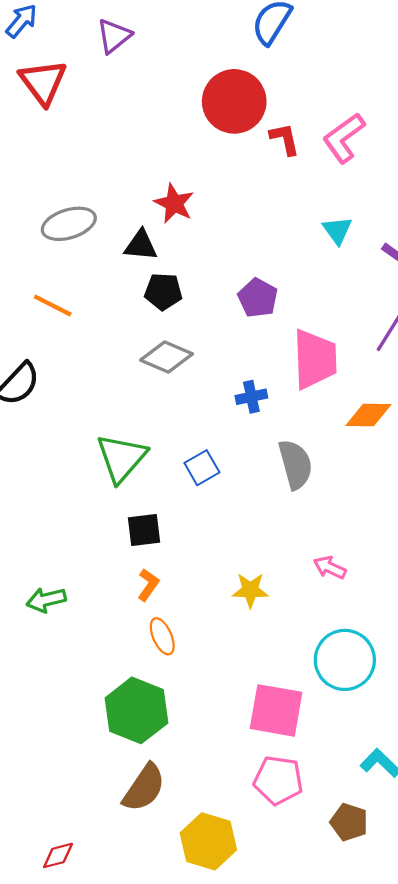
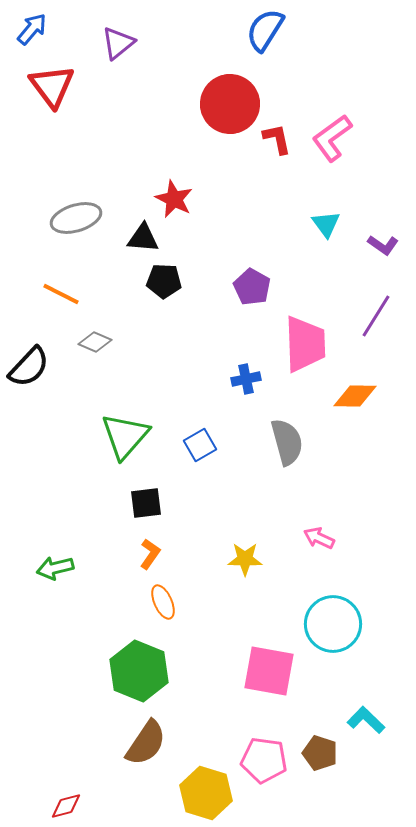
gray diamond: (167, 357) -> (95, 342), moved, size x0.7
pink pentagon: (278, 780) -> (264, 760), moved
brown pentagon: (349, 822) -> (320, 753), moved

